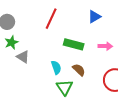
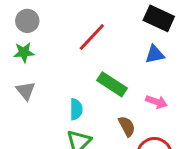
gray triangle: (23, 57) -> (26, 91), moved
brown semicircle: (79, 70) -> (127, 126), moved

